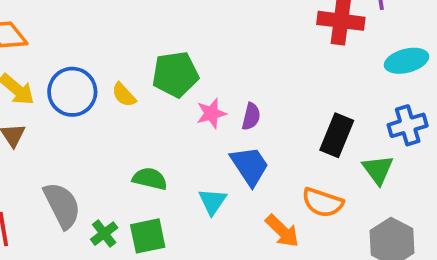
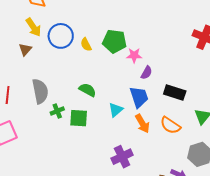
pink star: (211, 113) -> (134, 55), moved
black rectangle: (337, 135) -> (175, 93), moved, turned 70
orange arrow: (282, 231) -> (142, 124), moved

